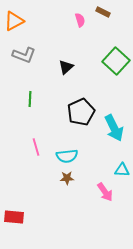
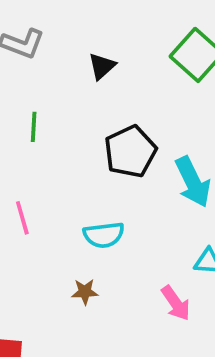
pink line: (36, 147) -> (22, 218), moved
brown star: (67, 178) -> (85, 292), moved

